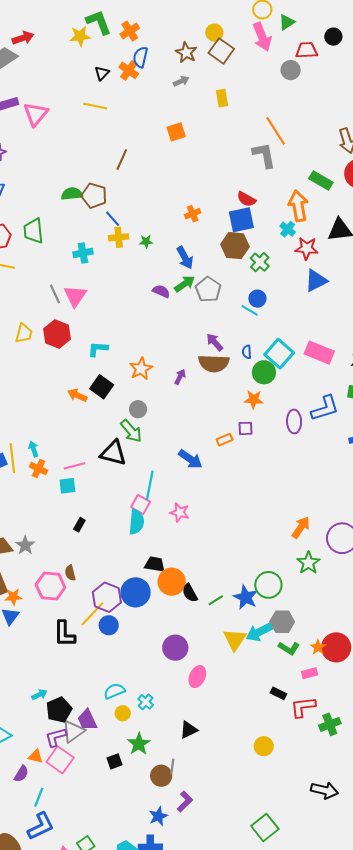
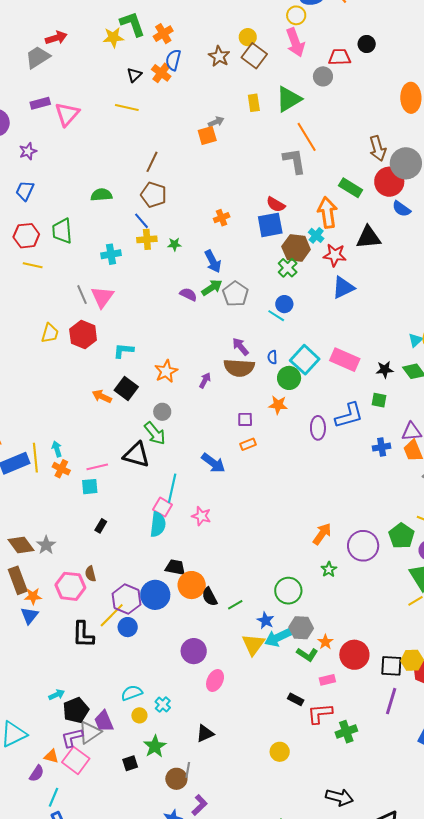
green triangle: (287, 22) -> (289, 99), moved, size x1.6
gray arrow: (181, 81) -> (216, 122), moved
brown pentagon: (94, 196) -> (154, 195), moved
brown hexagon: (235, 246) -> (296, 248), moved
purple square: (246, 428) -> (245, 419), moved
green star: (308, 563) -> (329, 569), size x0.7
blue star: (246, 597) -> (266, 620), moved, size x0.7
orange star: (318, 647) -> (325, 642), moved

